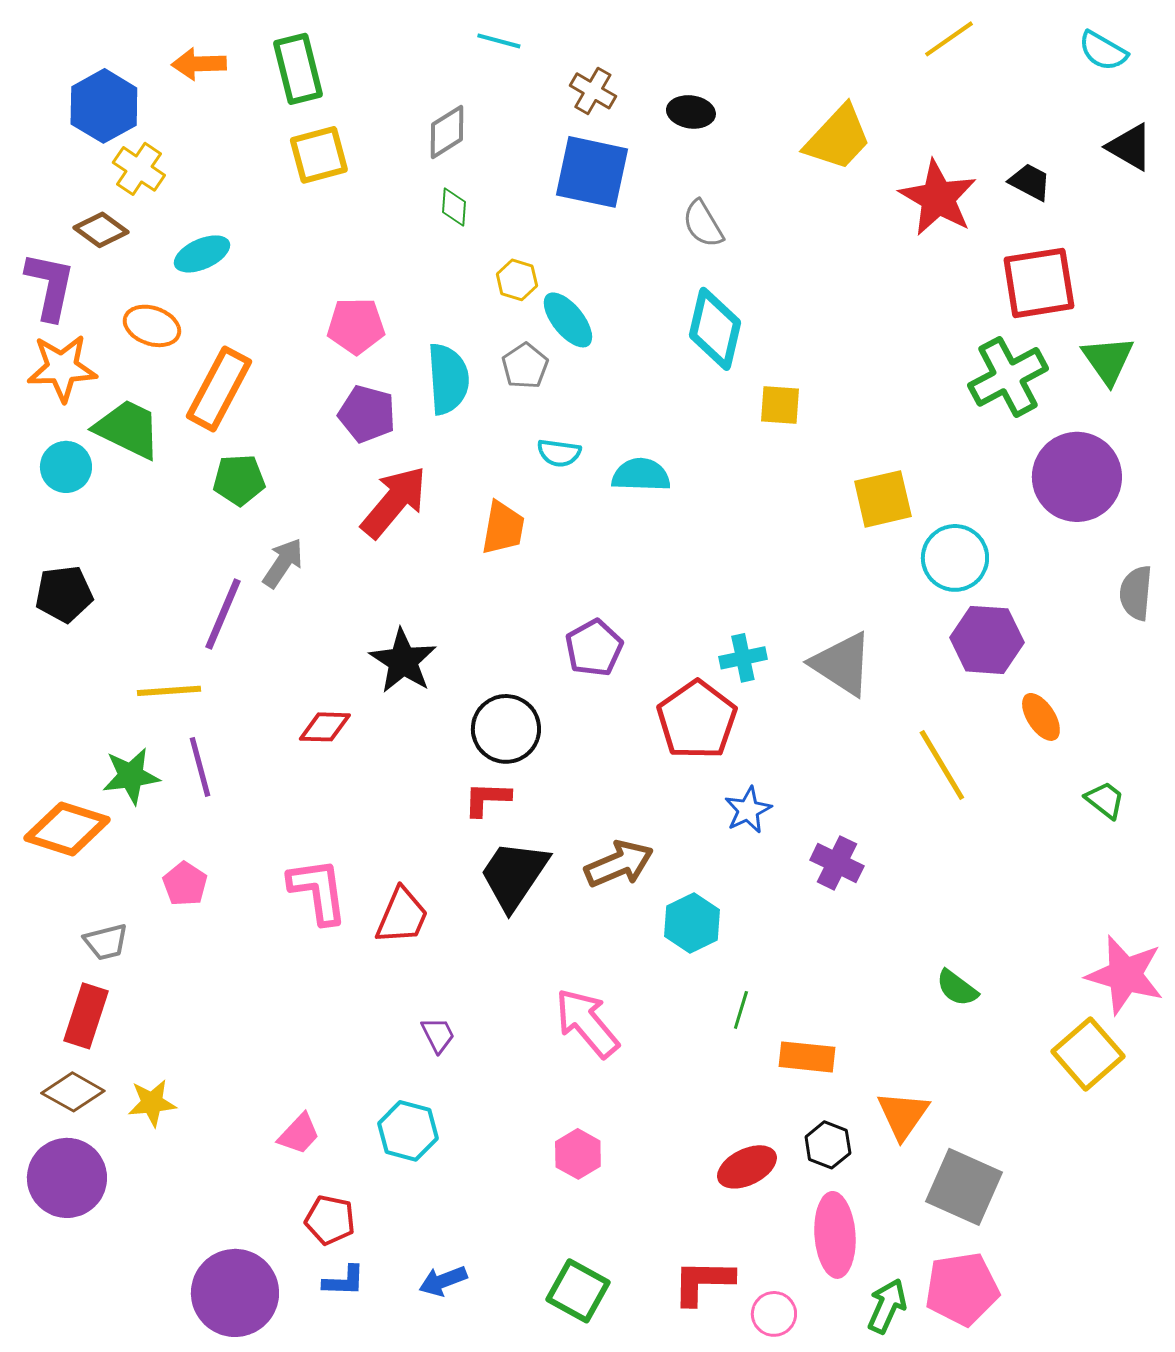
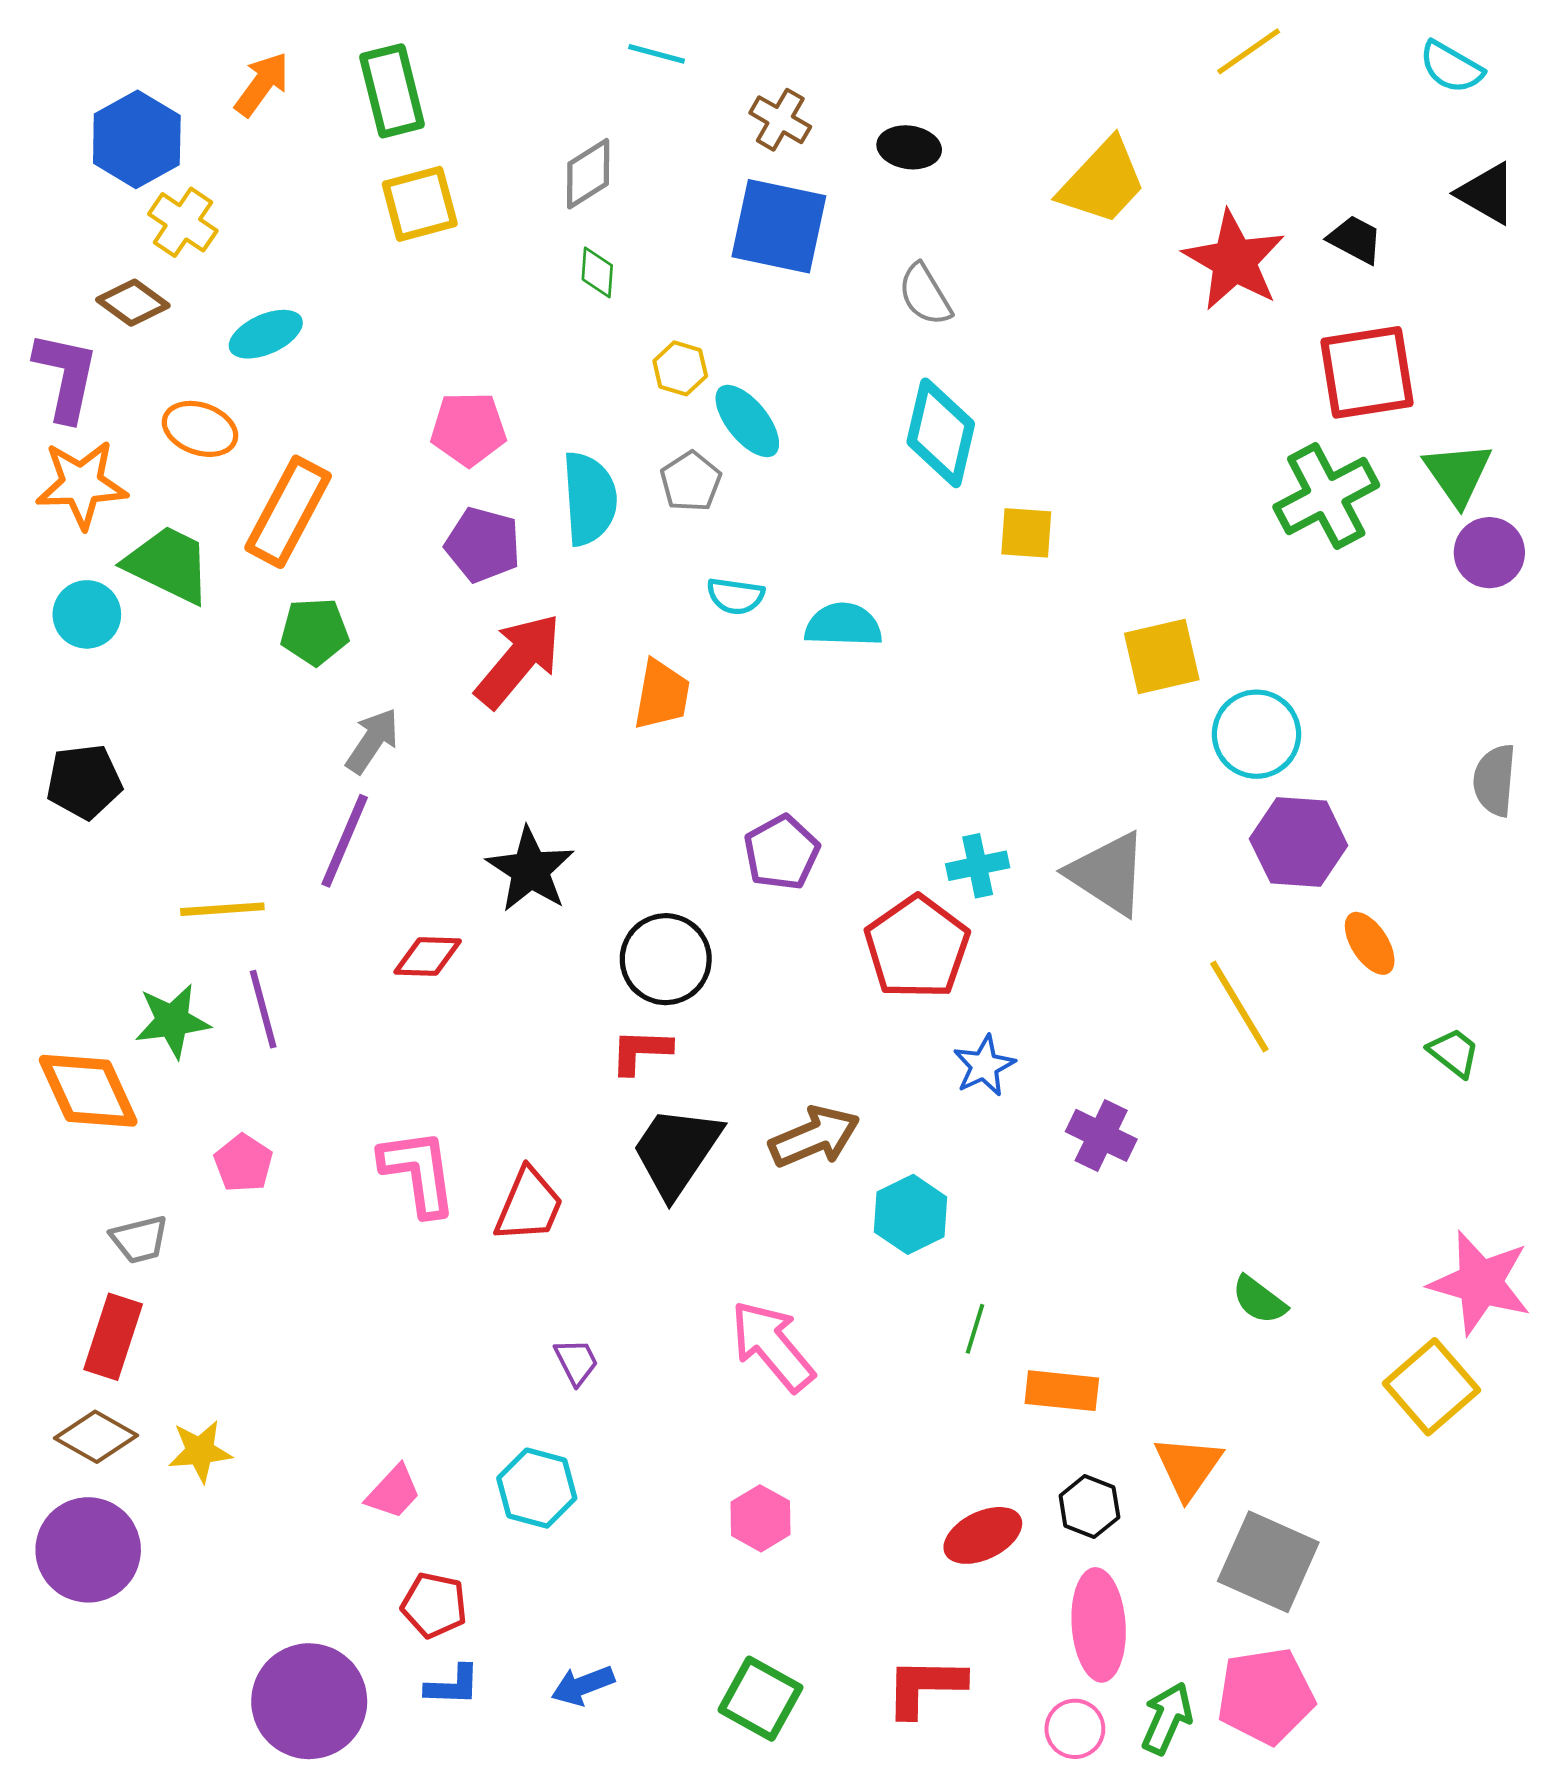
orange arrow: (199, 64) -> (262, 84), turned 128
purple circle: (1077, 477) -> (1489, 553), moved, size x0.6
purple line: (223, 614) -> (345, 841), moved
orange diamond: (67, 829) -> (88, 1091), turned 48
pink circle: (774, 1314) -> (1075, 1729), moved

